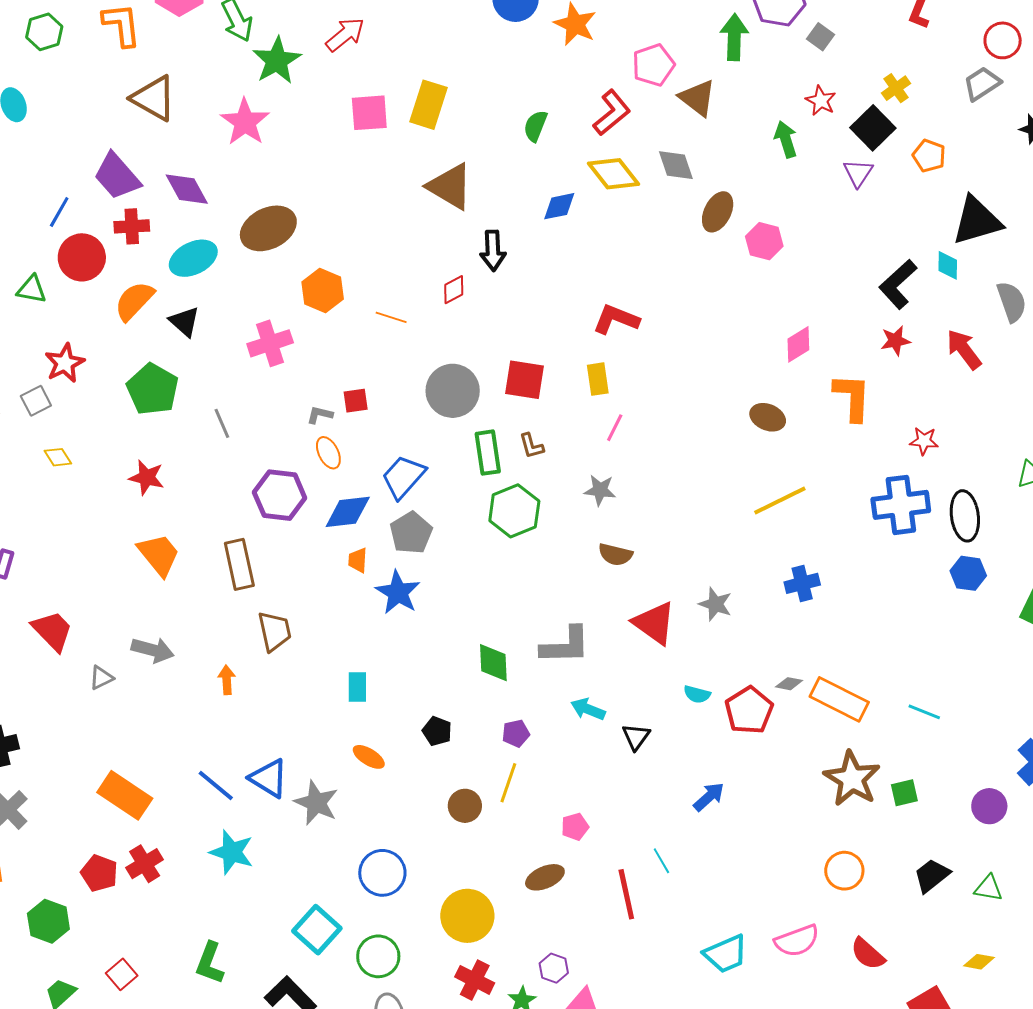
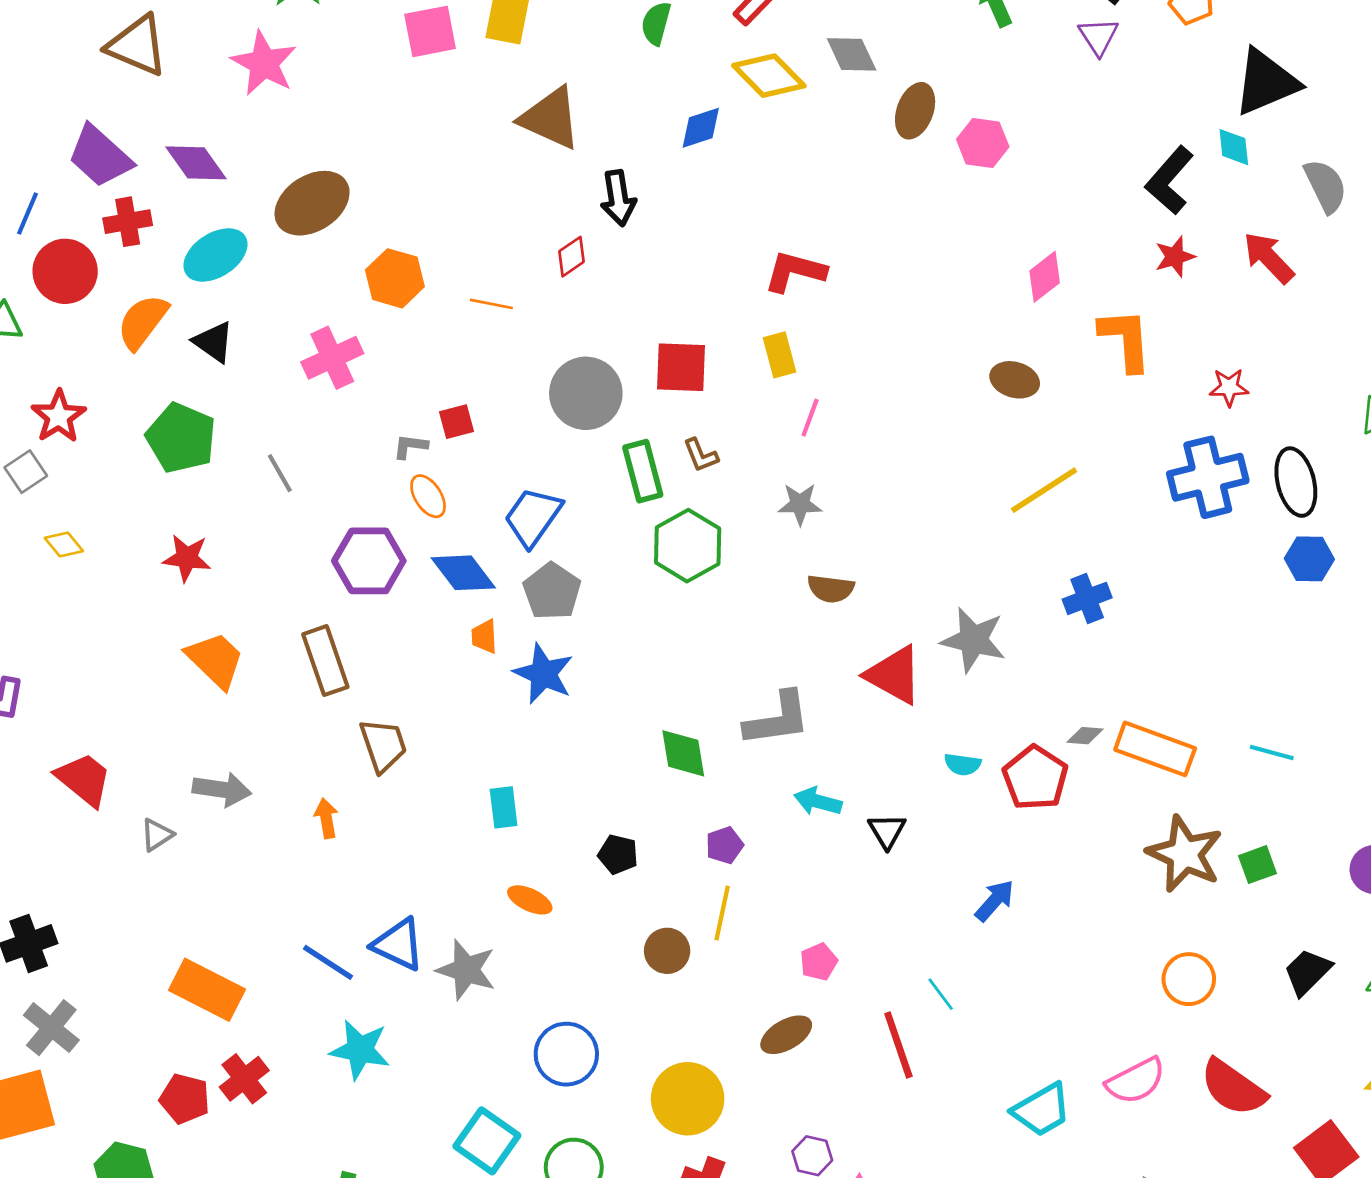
blue diamond: (348, 512) -> (463, 573), turned 66
gray star: (715, 604) -> (973, 640), size x1.4
red semicircle: (868, 954) -> (1233, 1088), size x1.4

